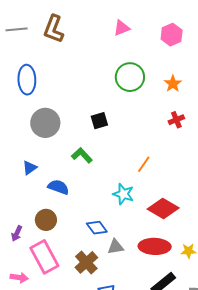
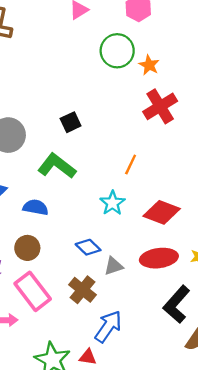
green circle: (130, 77) -> (117, 51), moved
red cross: (176, 120) -> (160, 106), size x1.8
green L-shape: (82, 155) -> (57, 166), size x1.5
cyan star: (123, 194) -> (112, 203), turned 30

